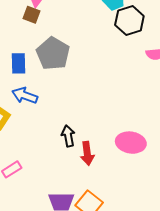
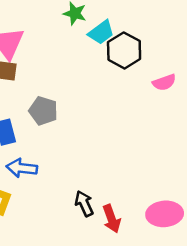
gray pentagon: (53, 54) -> (43, 111), size x0.7
pink ellipse: (131, 143) -> (165, 214), moved

